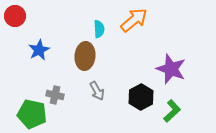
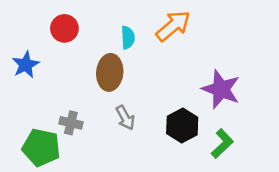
red circle: (15, 16) -> (64, 28), moved
blue star: (39, 50) -> (26, 65), moved

